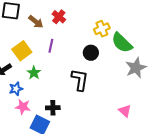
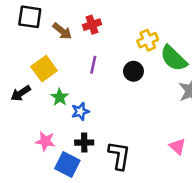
red cross: (59, 17) -> (92, 25), turned 32
purple line: (51, 46) -> (93, 65), moved
black L-shape: (80, 80) -> (119, 155), moved
blue star: (16, 89) -> (80, 111), moved

